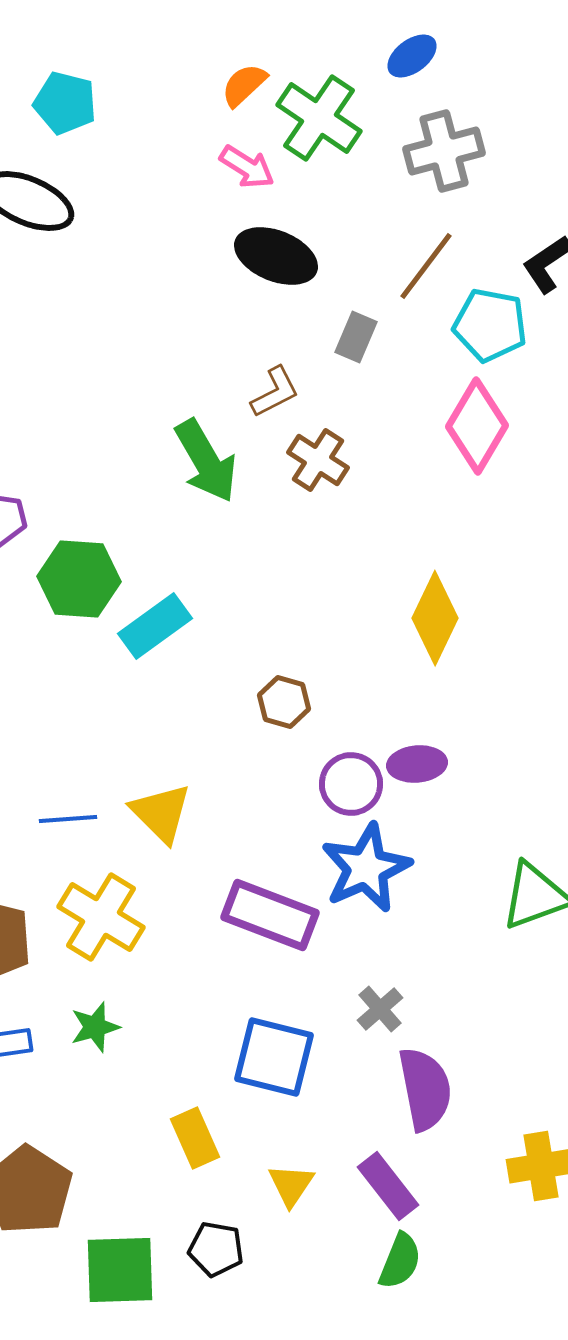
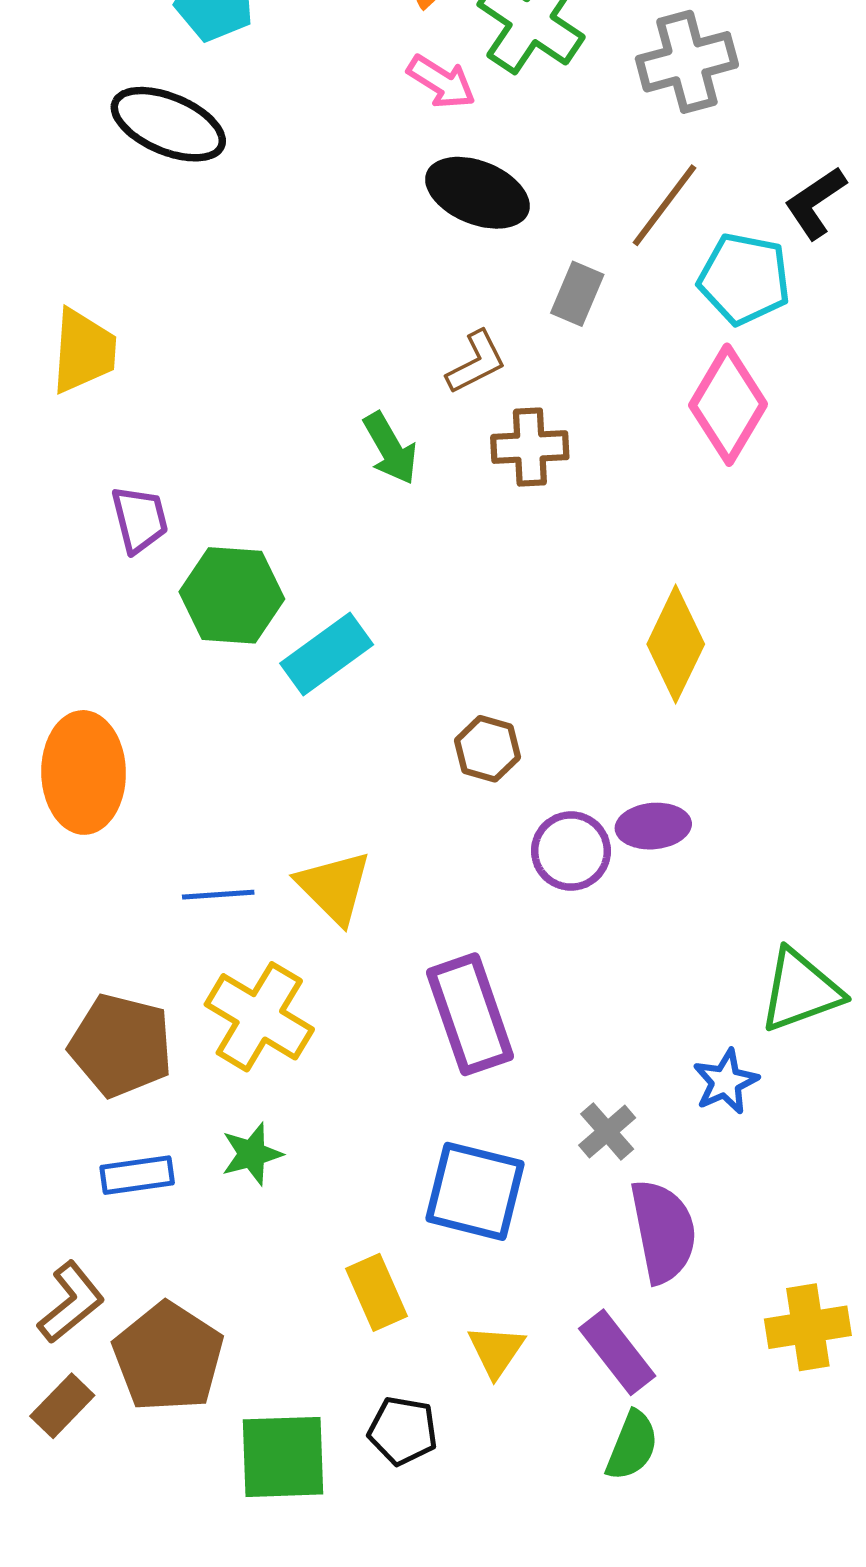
brown cross: (318, 460) -> (530, 447), turned -36
green arrow: (206, 461) -> (390, 448), size x0.7
blue star: (366, 868) -> (726, 1082), moved, size x0.6
purple rectangle: (270, 915) -> (470, 1014), turned 50

